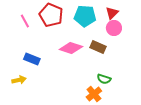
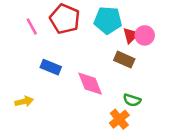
red triangle: (112, 13) -> (131, 35), moved
pink diamond: (71, 48) -> (90, 84), moved, turned 50
blue rectangle: (32, 59) -> (51, 67), moved

